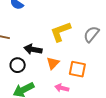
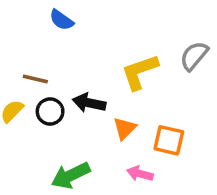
gray semicircle: (91, 34) -> (194, 56), moved
black circle: (18, 65) -> (50, 111), moved

